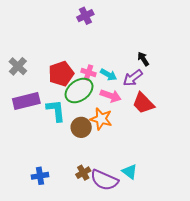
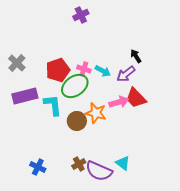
pink arrow: (111, 96) -> (119, 102), moved, turned -36
blue cross: (40, 176) -> (38, 167), turned 35

